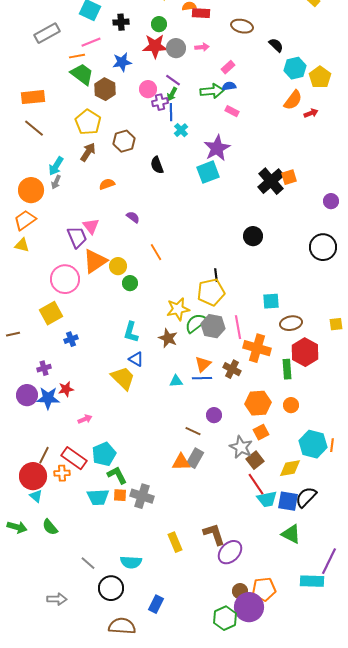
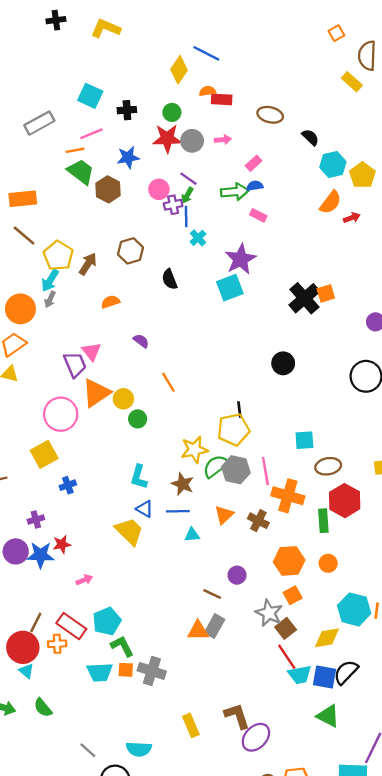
yellow pentagon: (88, 122) -> (58, 256), moved
blue line: (202, 378) -> (178, 511), moved

